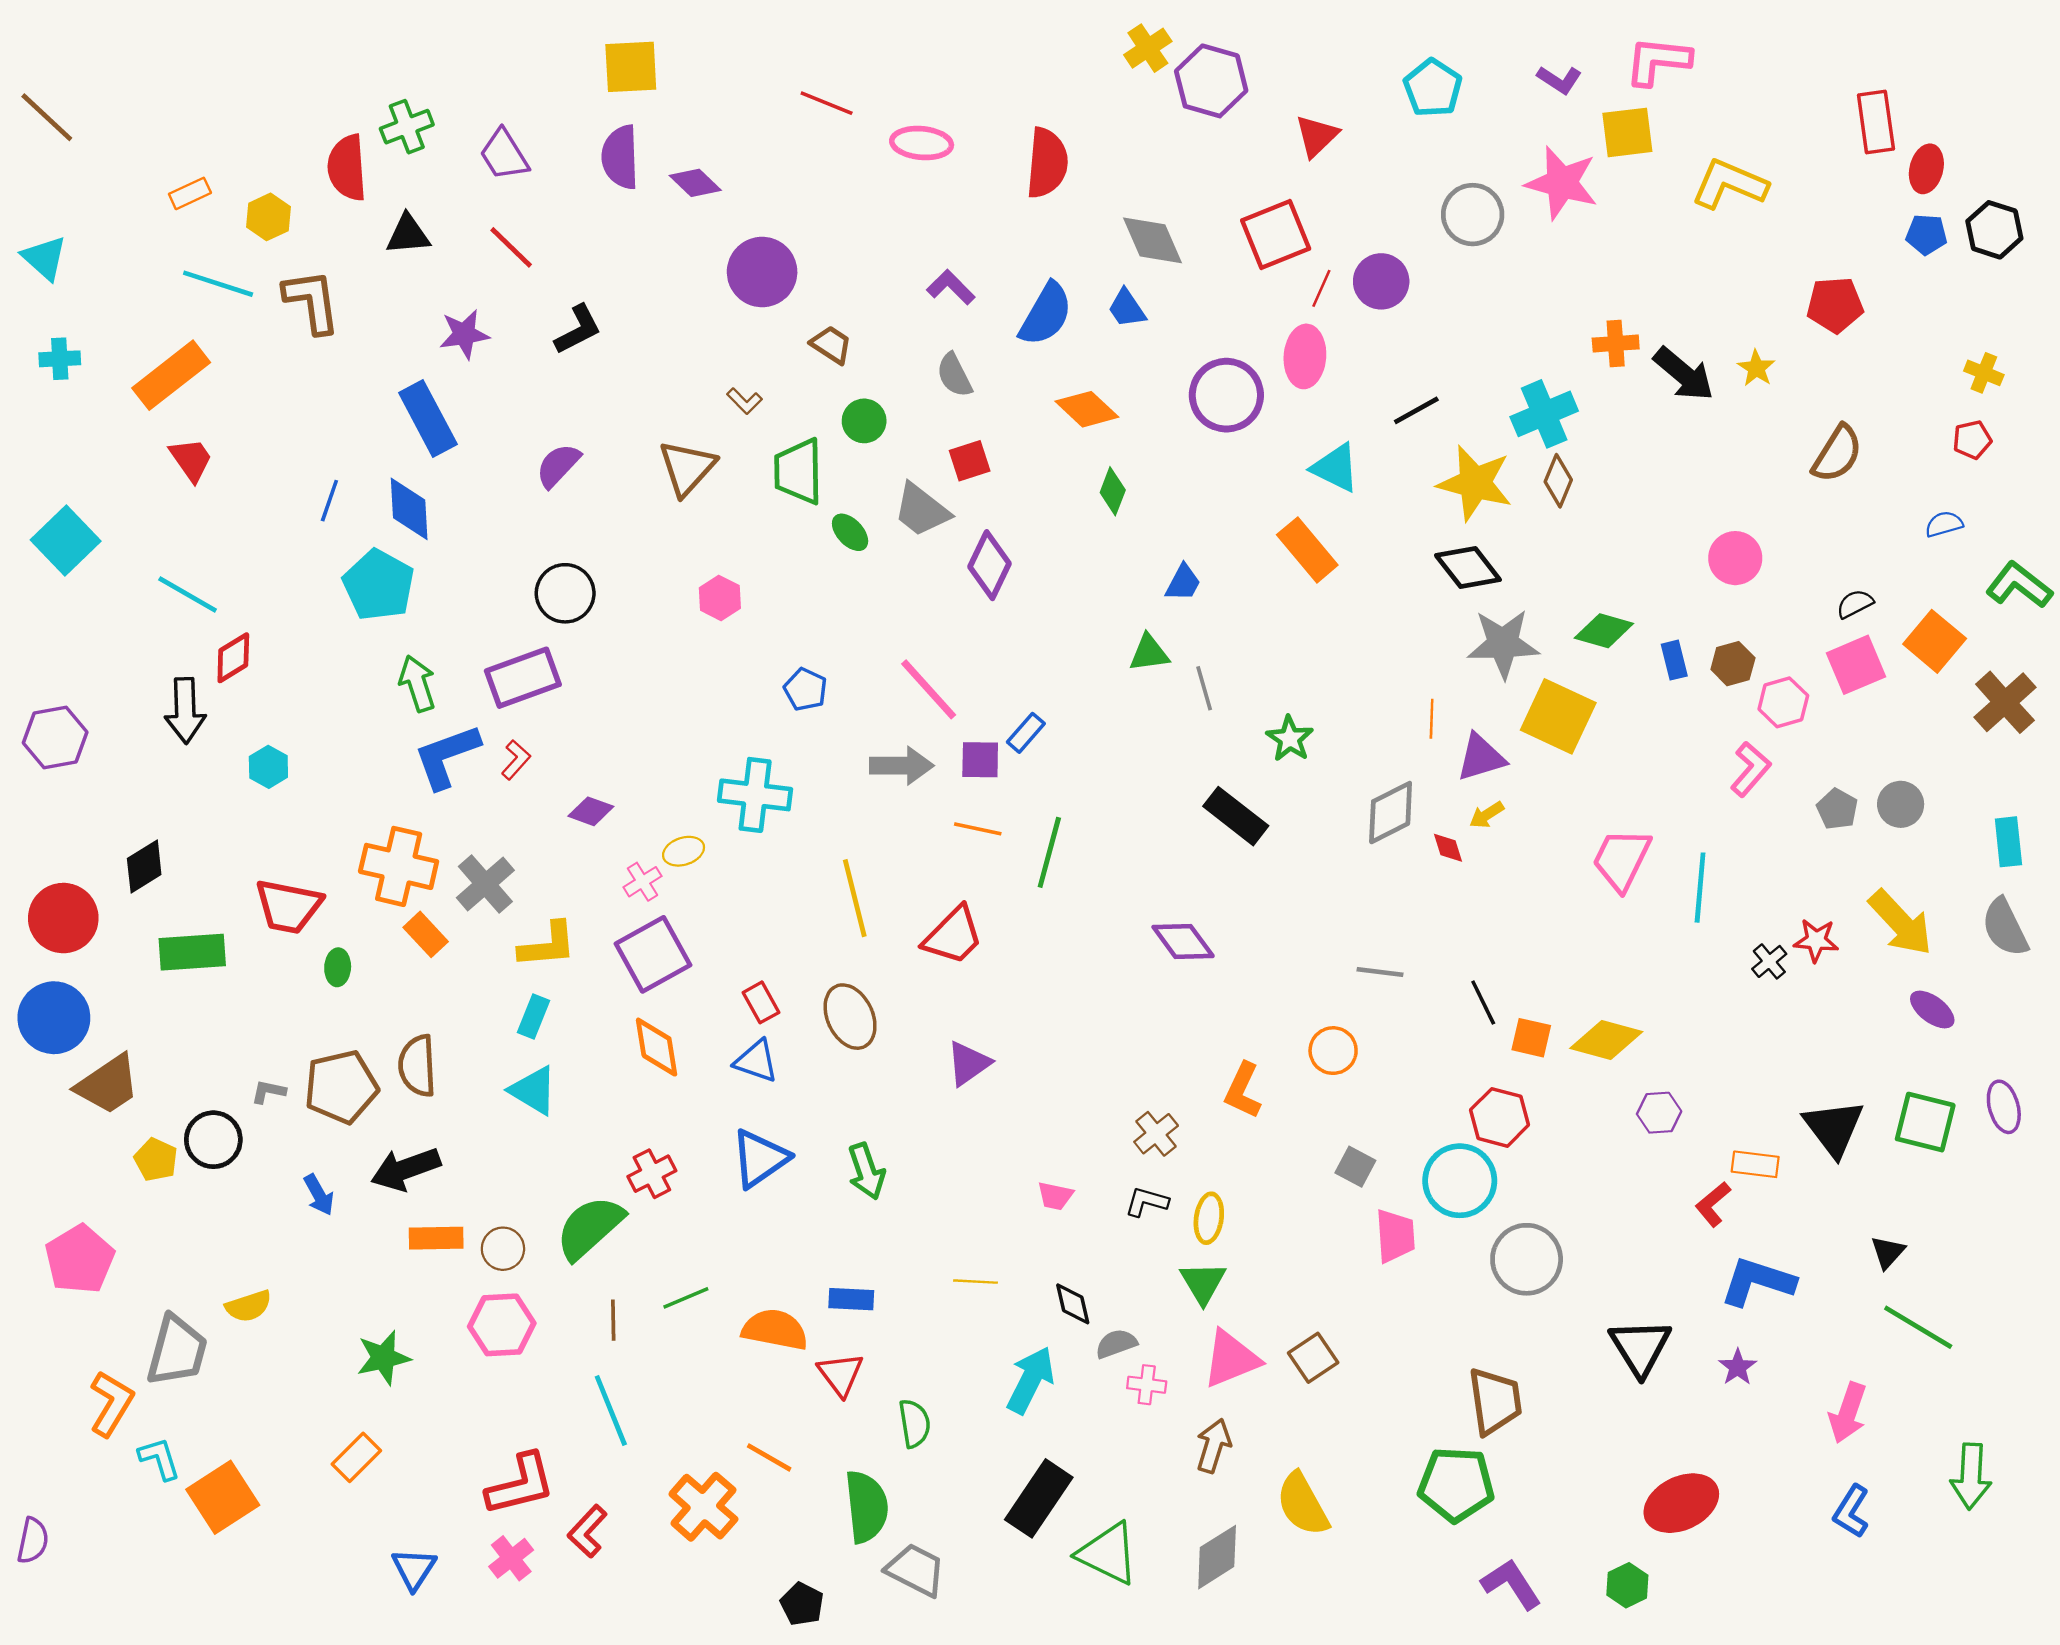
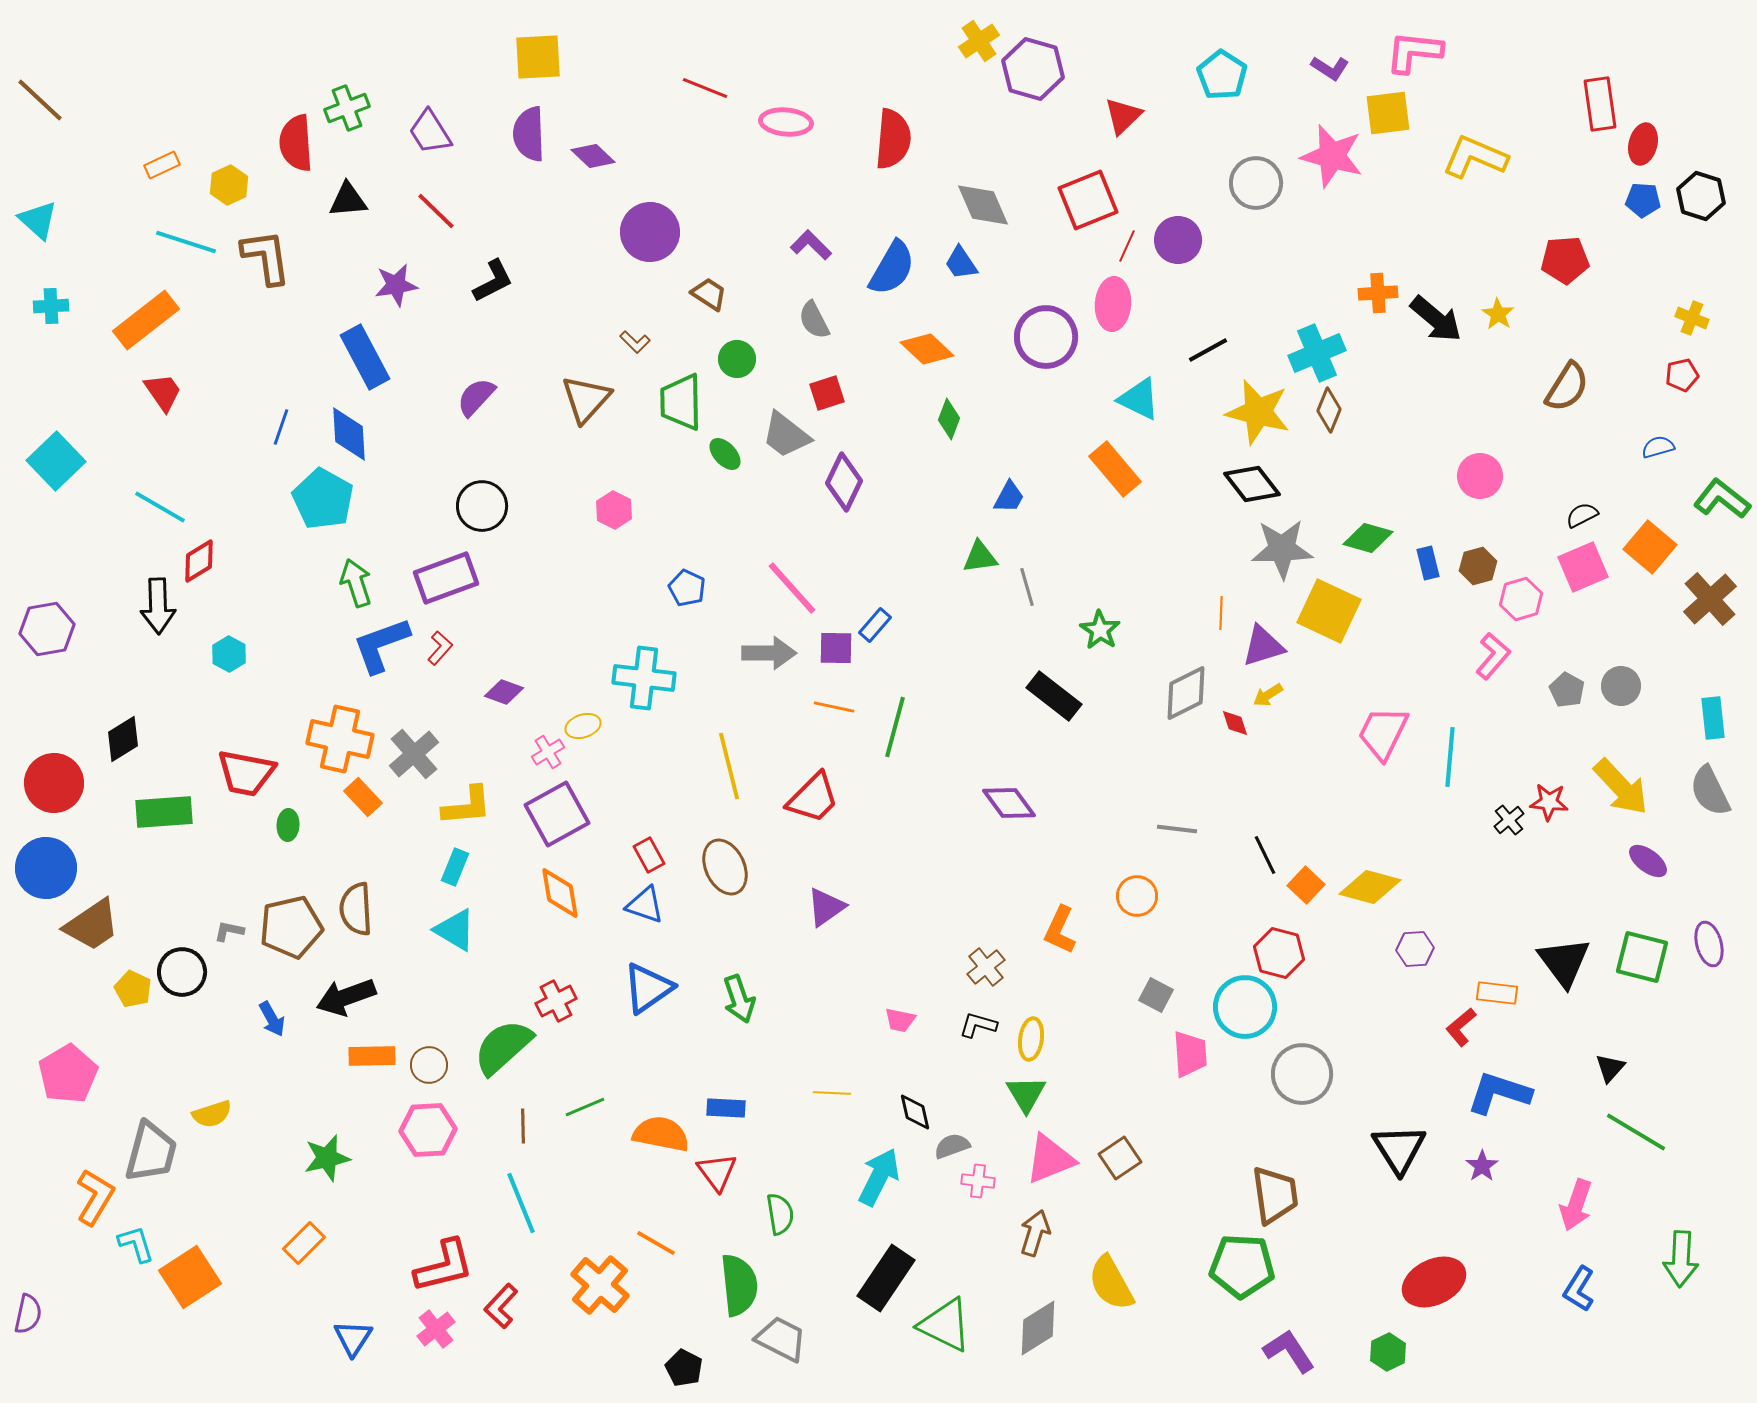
orange square: (1531, 1038) -> (1306, 885), turned 30

